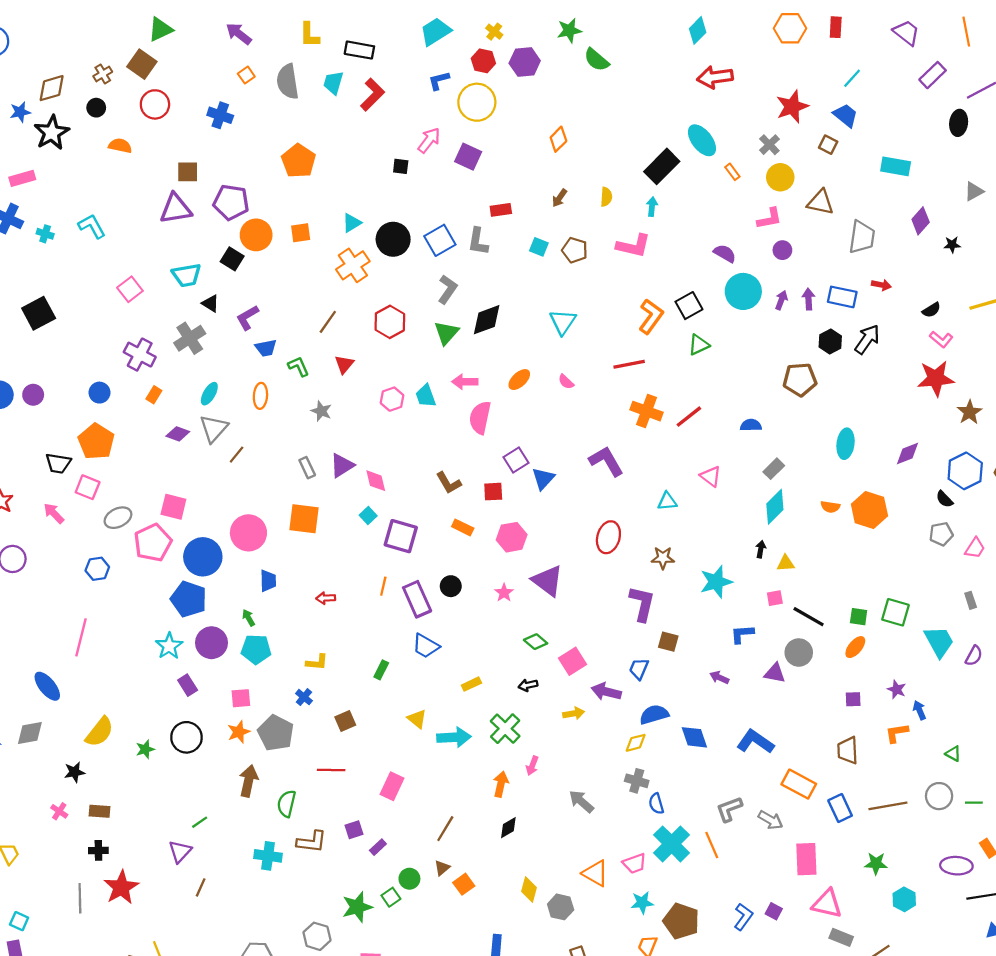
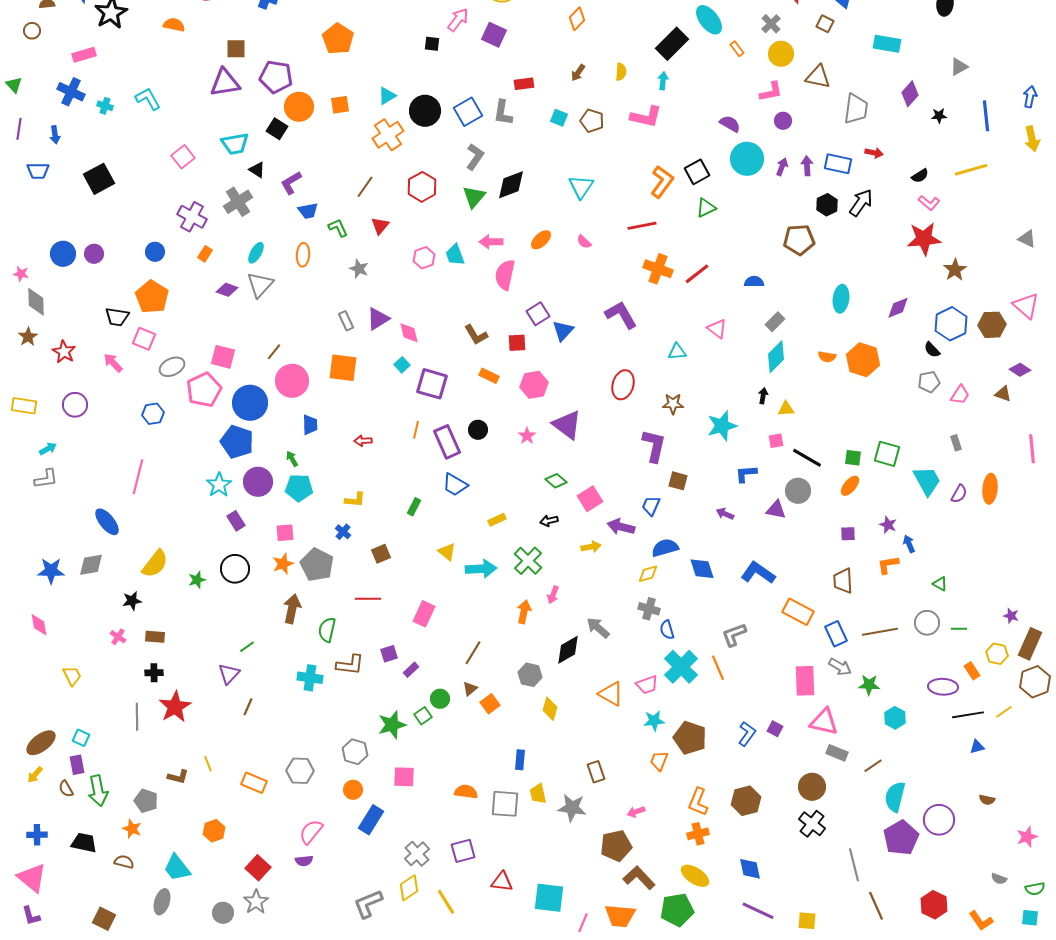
brown line: (237, 455) -> (274, 352), moved
gray arrow: (770, 820) -> (840, 667), moved
black diamond: (508, 828) -> (568, 650), moved, size x1.4
gray hexagon: (561, 907) -> (530, 675), moved

